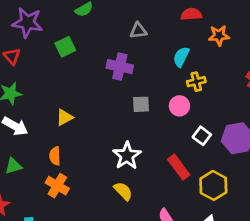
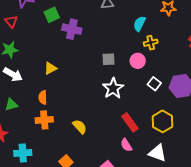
purple cross: (120, 67) -> (72, 29), moved
white star: (127, 156) -> (113, 88), moved
red rectangle: (179, 167) -> (130, 122), moved
orange cross: (57, 186) -> (44, 120), turned -36
yellow semicircle: (123, 191) -> (80, 127), moved

